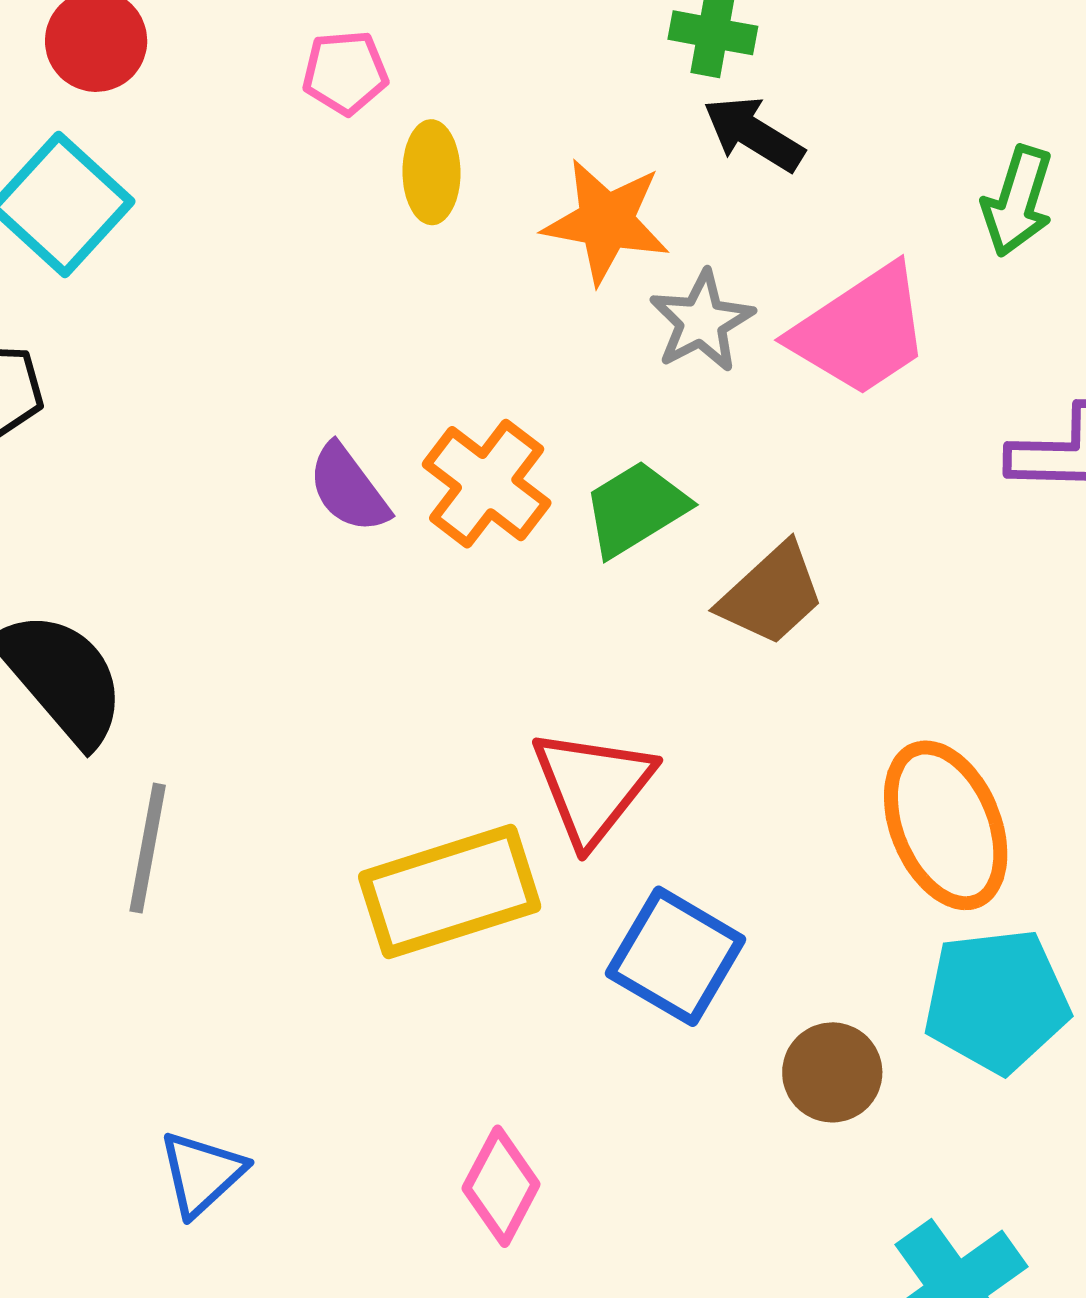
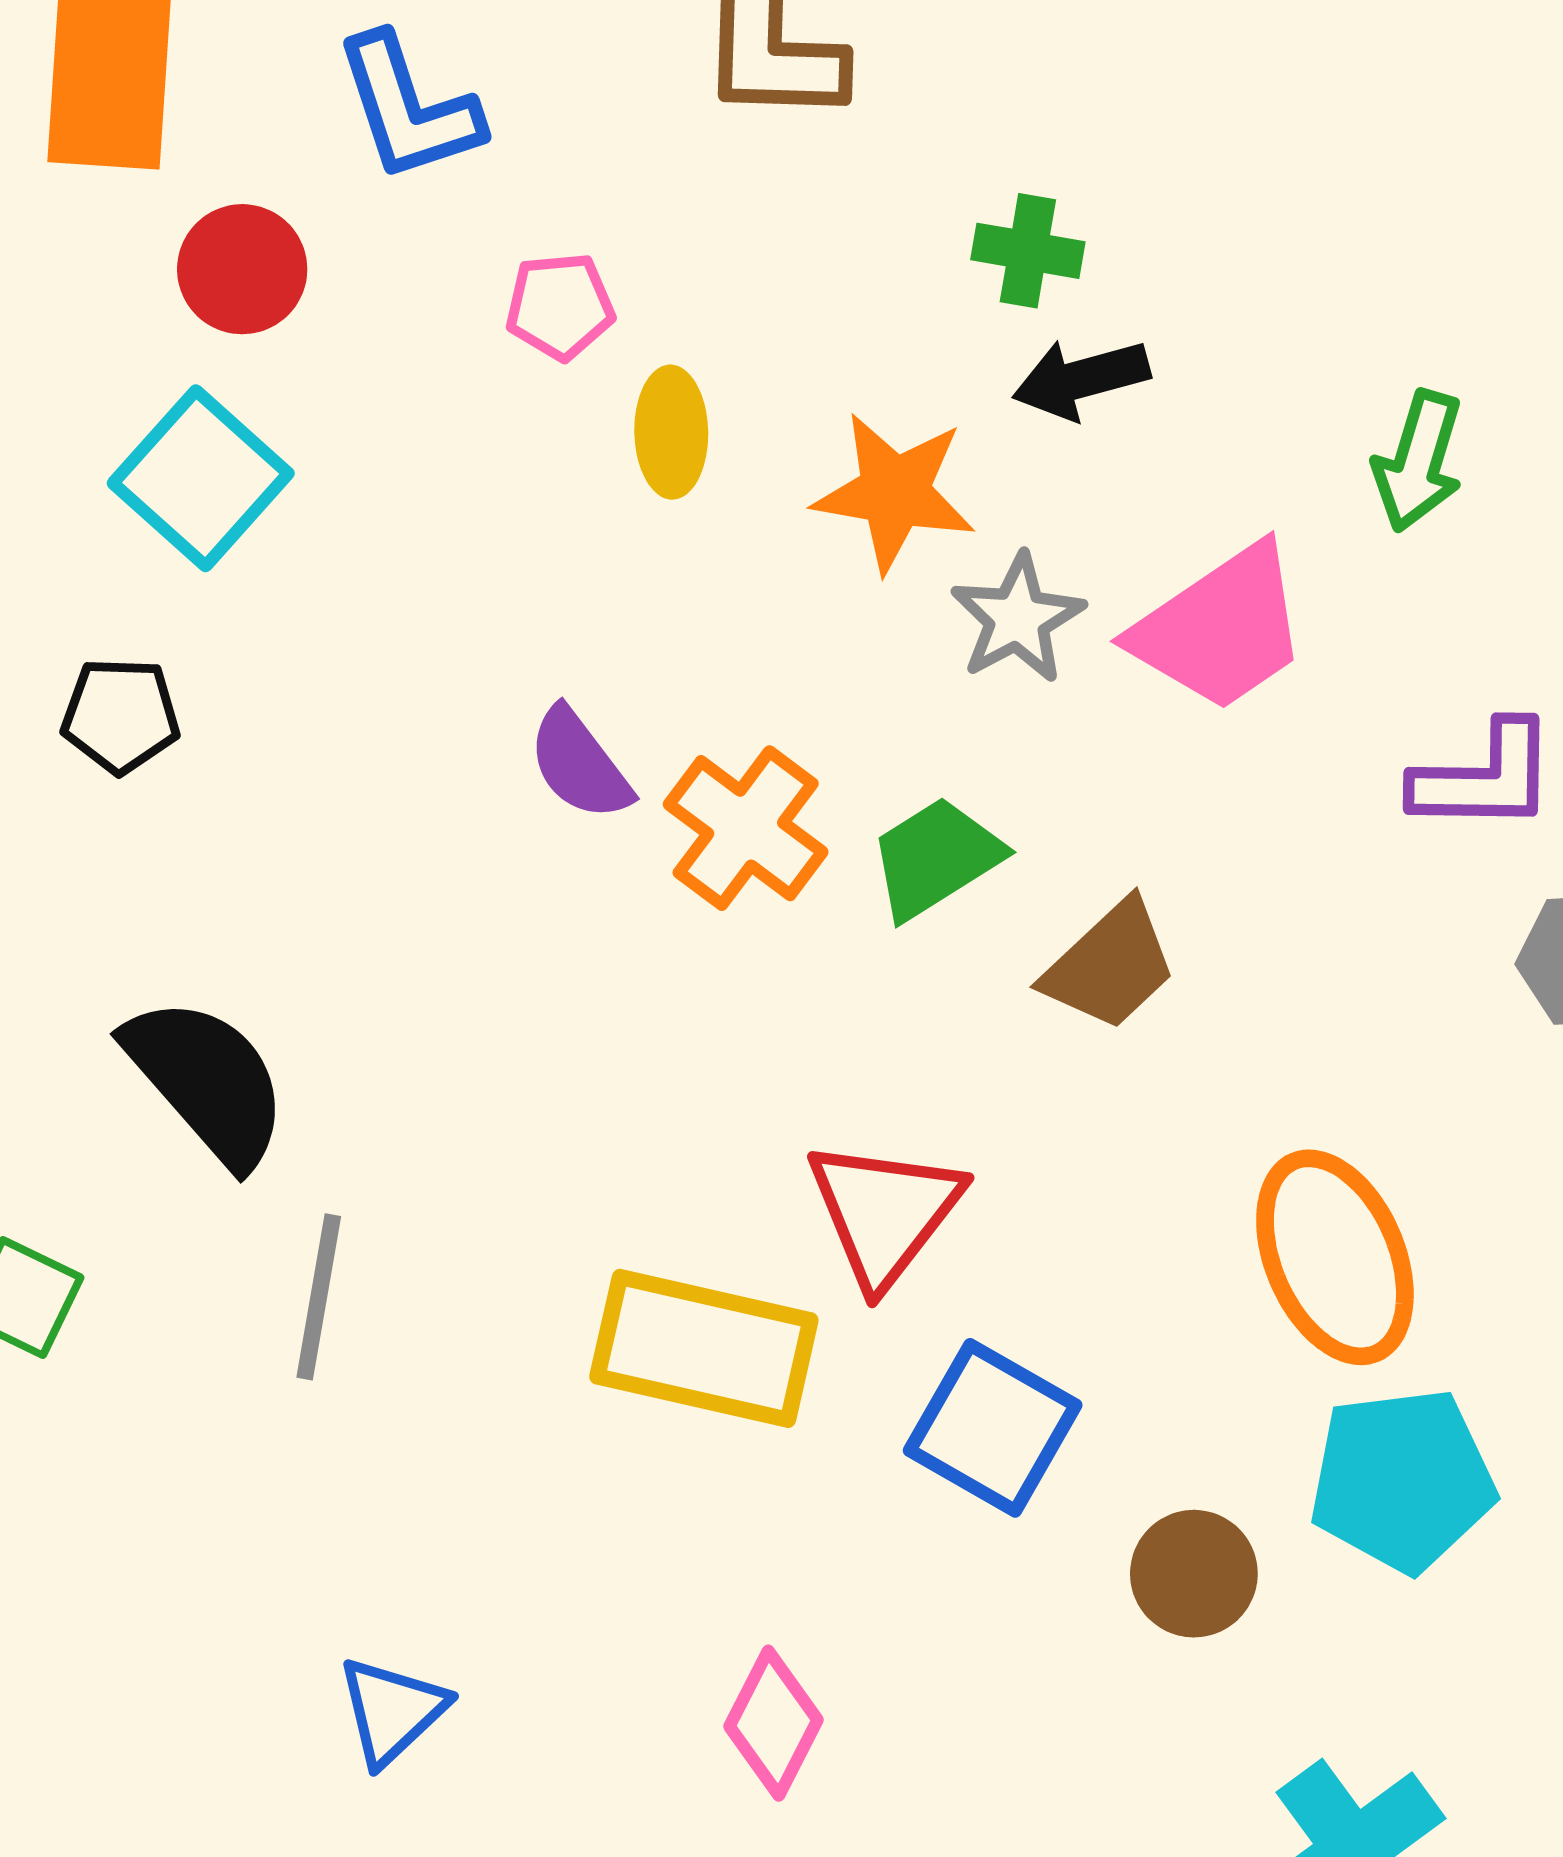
black arrow: (754, 134) -> (1081, 379), turned -46
purple semicircle: (348, 488) -> (579, 764), moved
yellow rectangle: (450, 892) -> (704, 1348), turned 31

